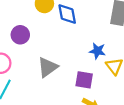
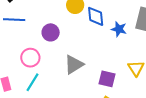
blue star: (97, 51) -> (119, 29), moved

